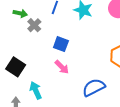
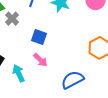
cyan arrow: (36, 90) -> (19, 73), moved

